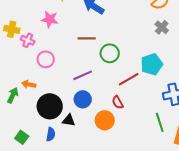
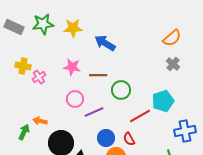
pink star: (50, 19) -> (72, 67), moved
pink cross: (28, 40) -> (39, 77), turned 32
pink circle: (46, 59) -> (75, 99), moved
blue circle: (83, 99) -> (106, 138), moved

